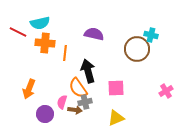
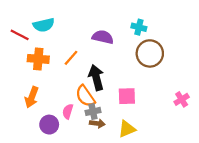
cyan cross: (151, 35) -> (139, 27), moved
orange cross: (45, 43) -> (38, 59), moved
orange line: (65, 53) -> (71, 58), turned 35
brown arrow: (75, 110) -> (97, 123), moved

